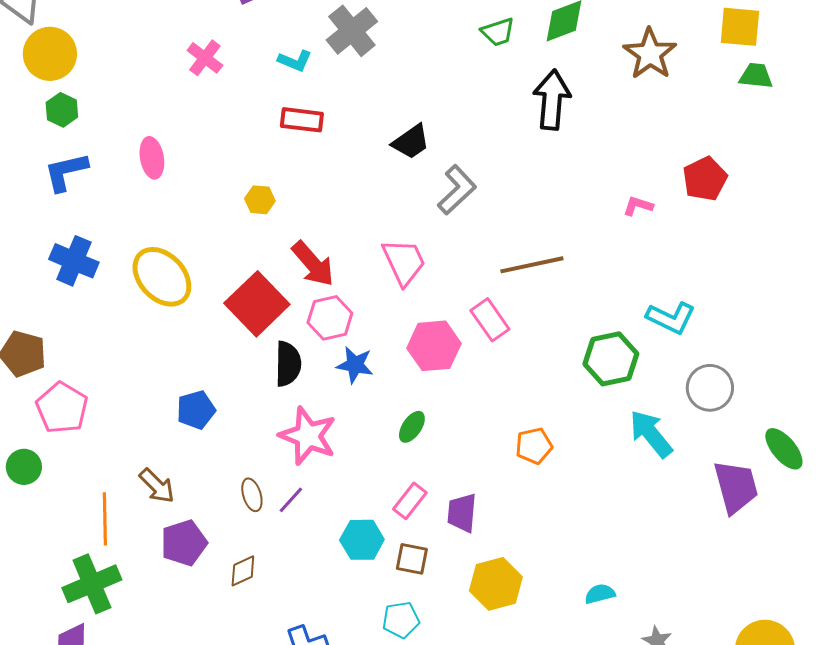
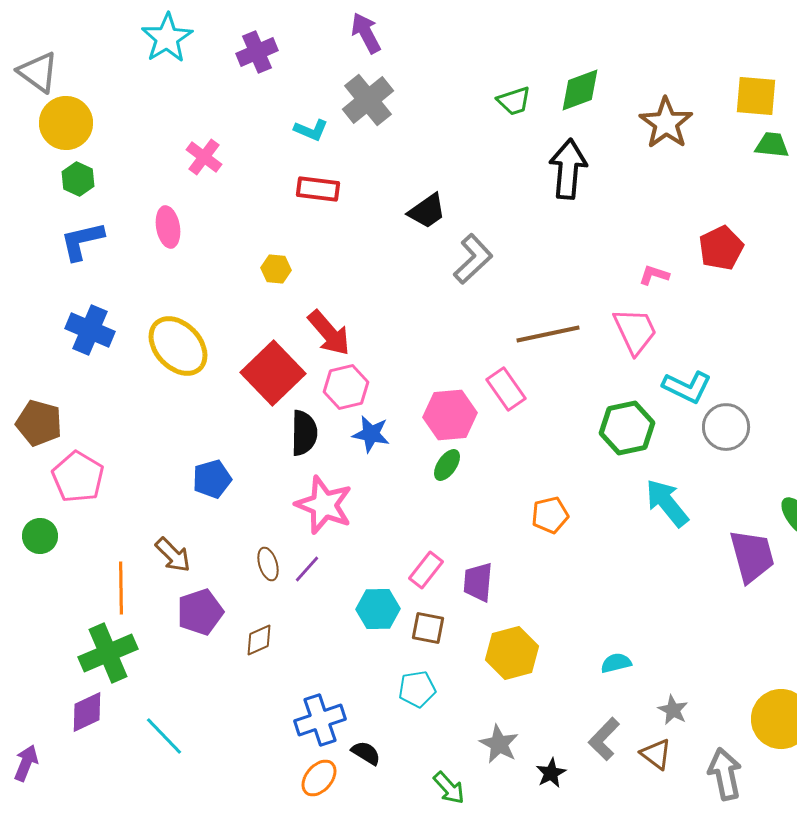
pink cross: (205, 58) -> (204, 157), moved
pink trapezoid: (404, 262) -> (635, 331), moved
gray circle: (710, 388) -> (726, 427), moved
green ellipse: (412, 427) -> (447, 465), moved

